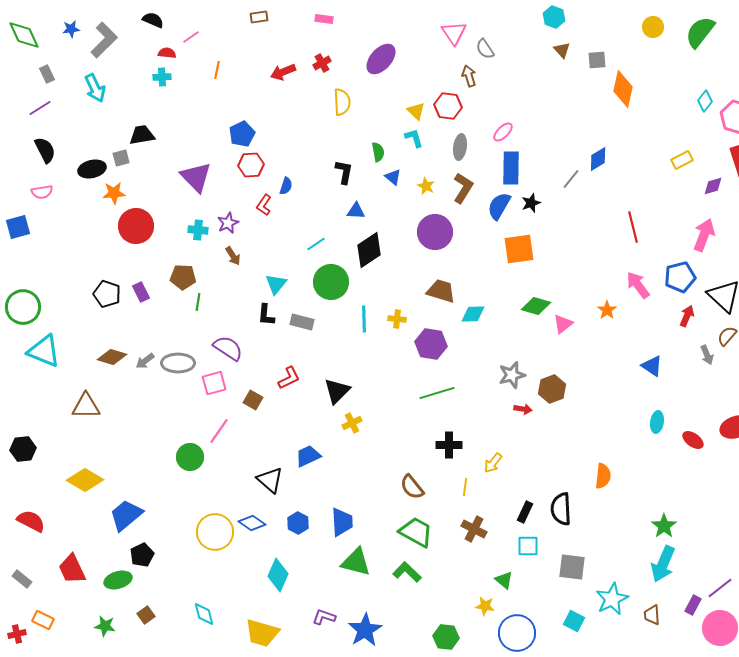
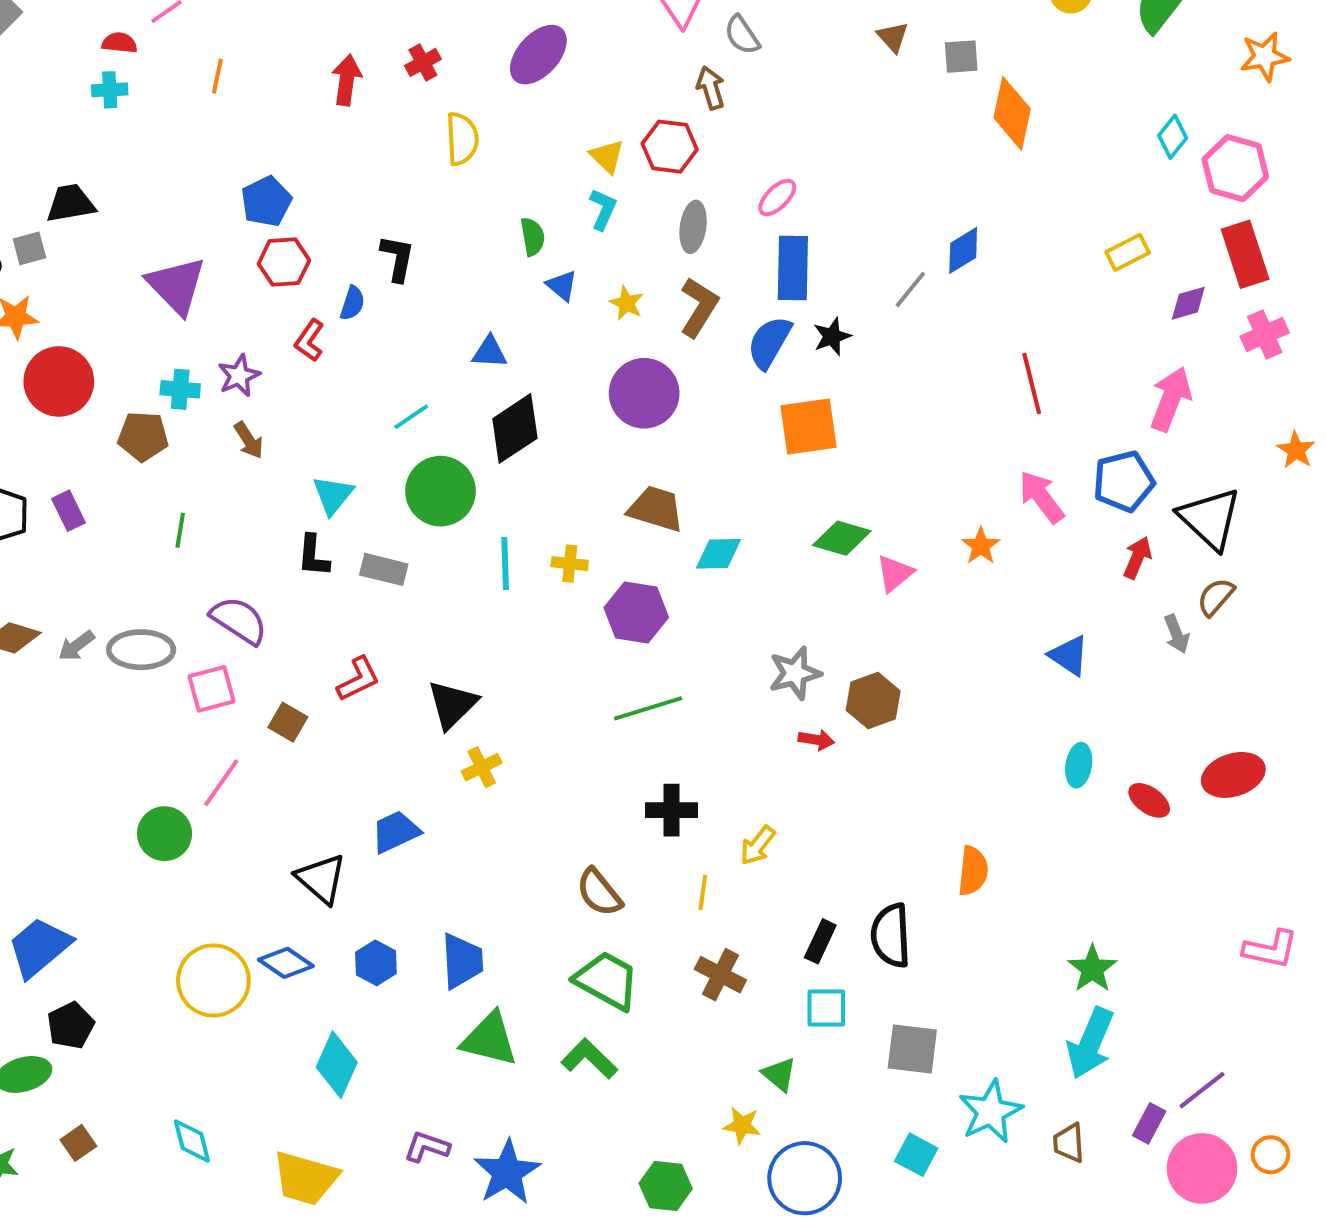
red arrow: (283, 72) -> (347, 80), turned 120
cyan L-shape: (414, 138) -> (603, 209), turned 40
black L-shape: (344, 172) -> (397, 258), moved
brown pentagon: (183, 277) -> (143, 436), moved

